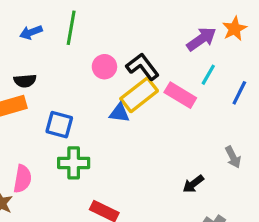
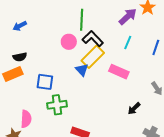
green line: (71, 28) -> (82, 20), moved
cyan line: (208, 75) -> (128, 43), moved
pink rectangle: (180, 95) -> (119, 72), moved
blue triangle: (119, 113) -> (82, 70), turned 48

